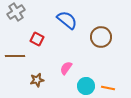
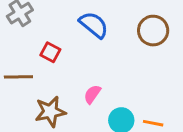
brown circle: (101, 37) -> (153, 31), moved
brown star: (37, 80) -> (50, 112), size x1.5

